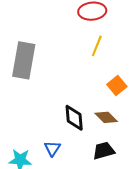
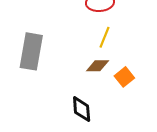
brown diamond: (106, 117) -> (98, 66), moved, turned -45

